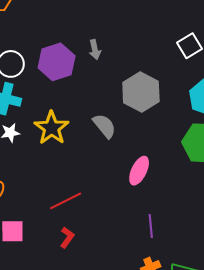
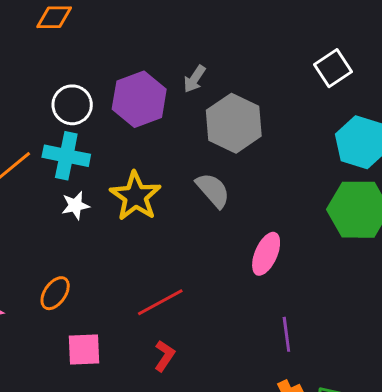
gray arrow: (95, 50) -> (195, 79), turned 48
gray hexagon: (141, 92) -> (234, 123), moved

